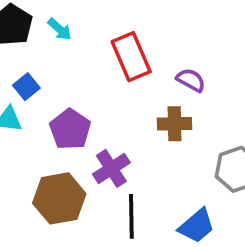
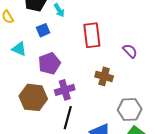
purple semicircle: (191, 80) -> (130, 51), moved
blue square: (26, 87) -> (43, 30), moved

